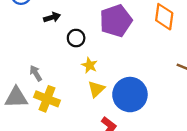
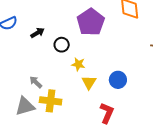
blue circle: (130, 95) -> (118, 80), size x0.6

